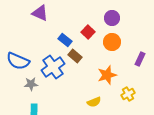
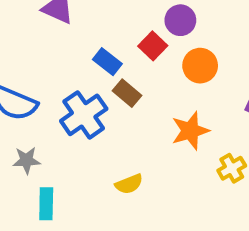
purple circle: (112, 18) -> (180, 20), moved
gray star: (31, 84) -> (26, 160), moved
yellow semicircle: (94, 102) -> (129, 184), moved

